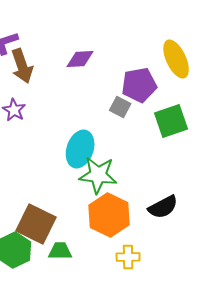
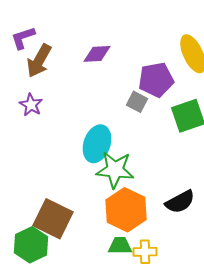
brown arrow: (22, 66) -> (39, 61), turned 48
green trapezoid: (60, 251) -> (120, 246), moved

